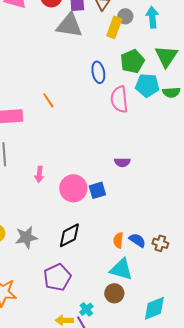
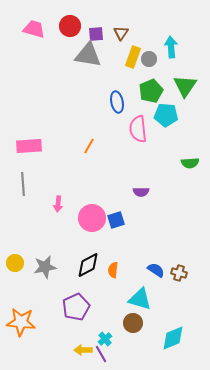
gray circle: (125, 16) -> (149, 59), moved
green semicircle: (171, 92) -> (190, 163), moved
orange line: (48, 100) -> (89, 146), moved, turned 63
orange semicircle: (118, 240) -> (113, 270), moved

